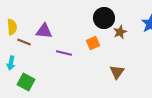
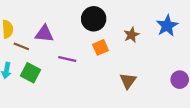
black circle: (104, 18) -> (94, 19), moved
green square: (26, 82) -> (31, 73), moved

